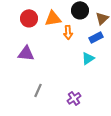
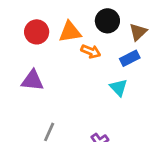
orange arrow: (68, 32) -> (91, 51), turned -64
cyan triangle: (88, 58) -> (119, 88), turned -40

